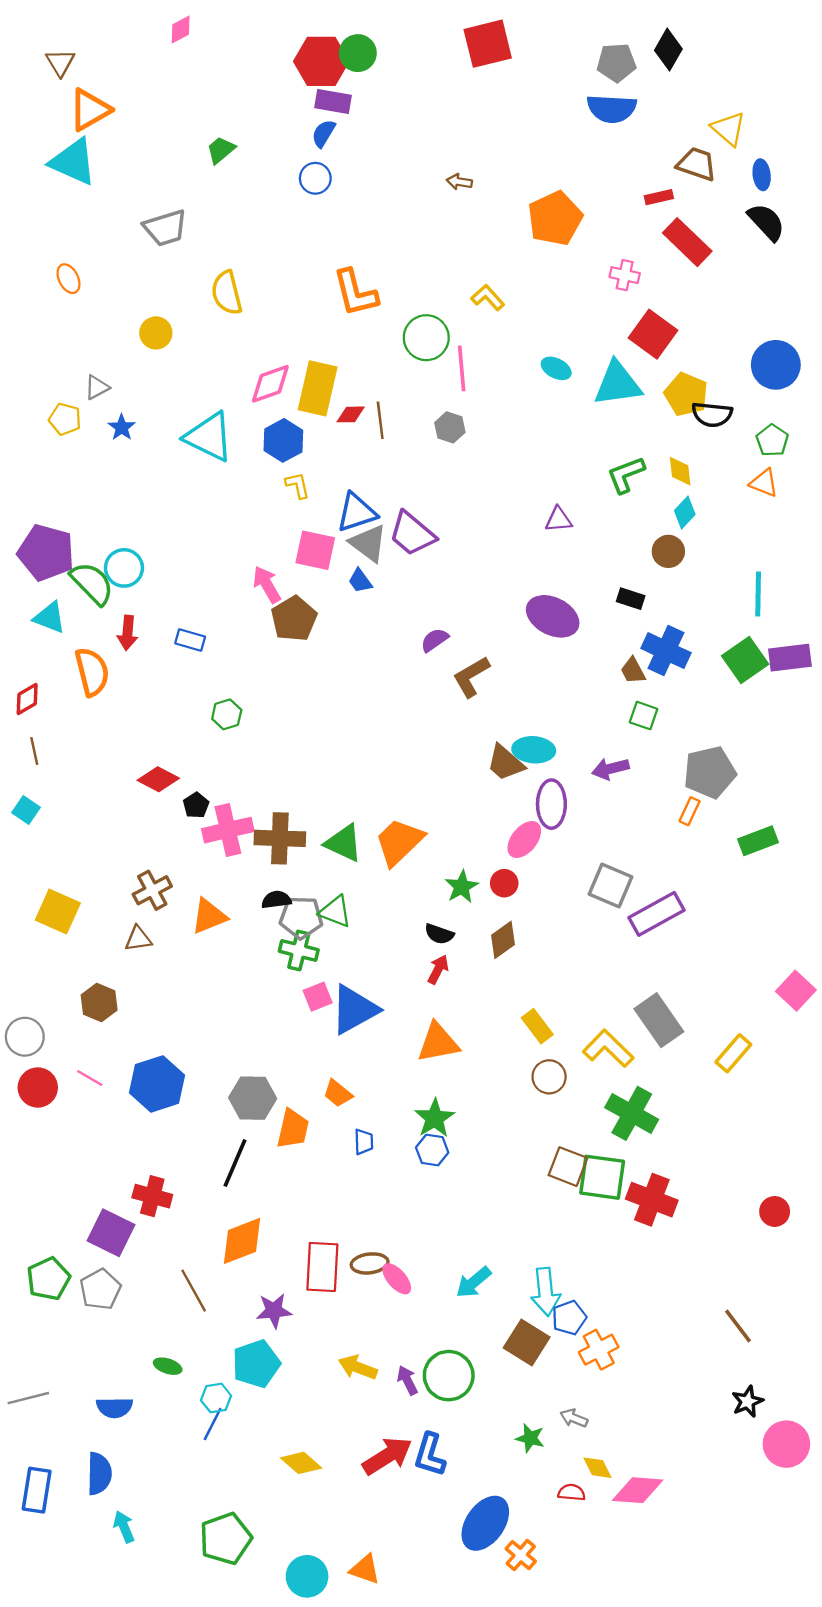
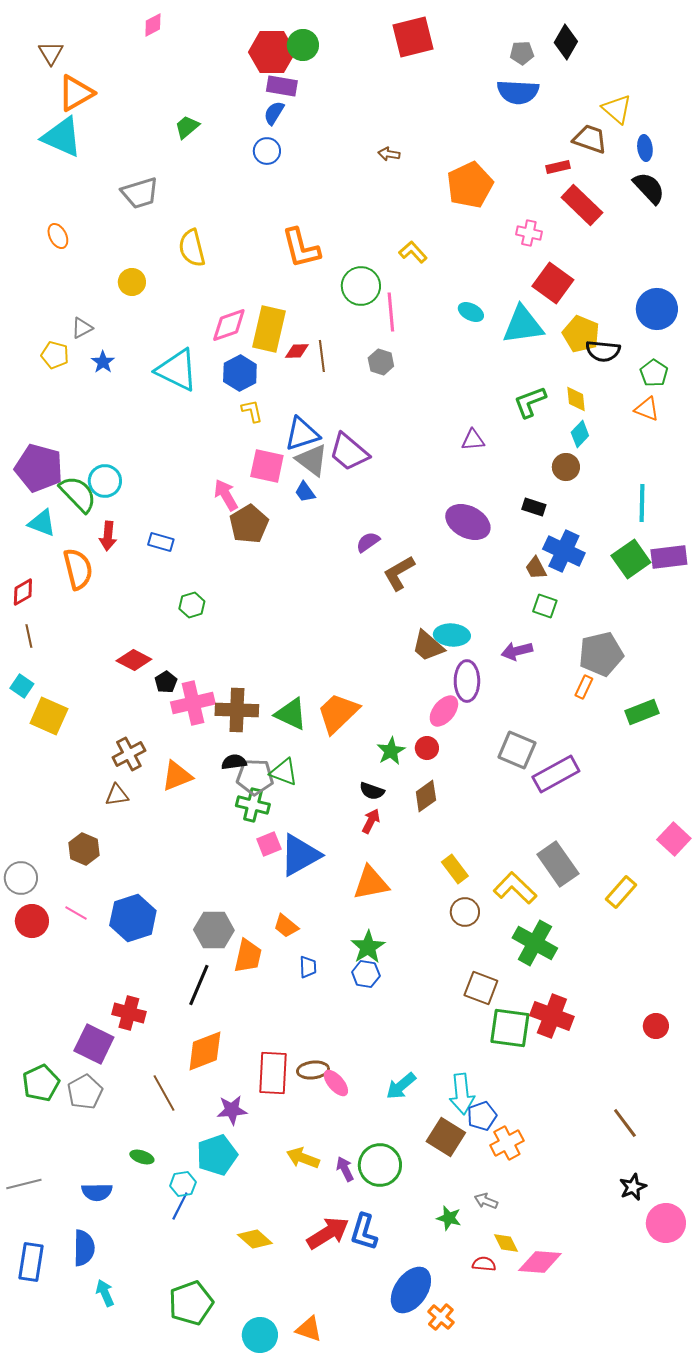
gray pentagon: (616, 63) -> (522, 53), size x0.7
yellow square: (58, 912) -> (49, 716), moved
green square: (602, 1177) -> (510, 1028), moved

